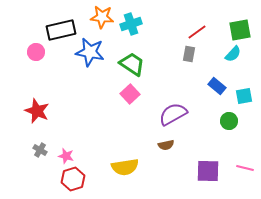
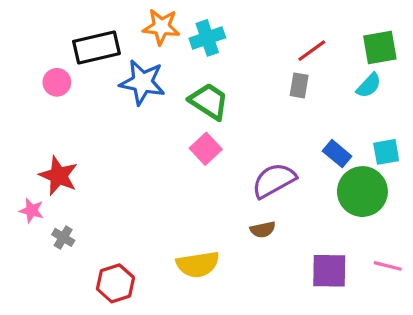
blue rectangle: (217, 86) -> (337, 154), moved
green circle: (229, 121) -> (362, 192), size x1.8
pink star: (66, 156) -> (32, 211), moved

